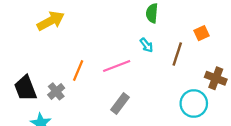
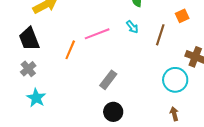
pink line: (117, 66) -> (97, 34), moved
black trapezoid: (25, 88) -> (29, 39), moved
gray cross: (56, 91) -> (28, 69), moved

